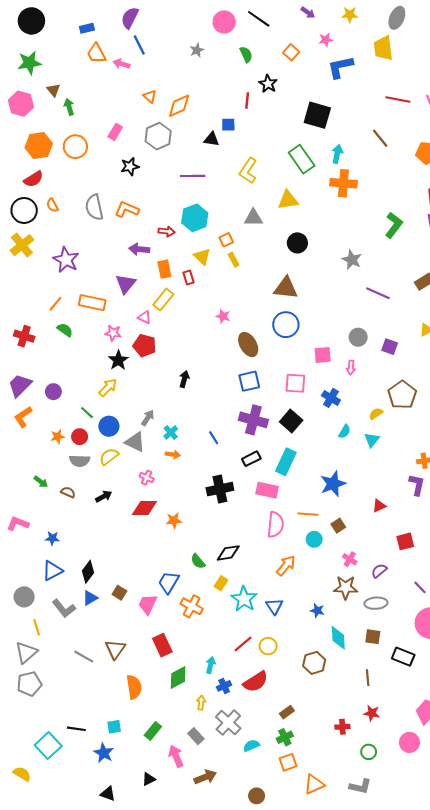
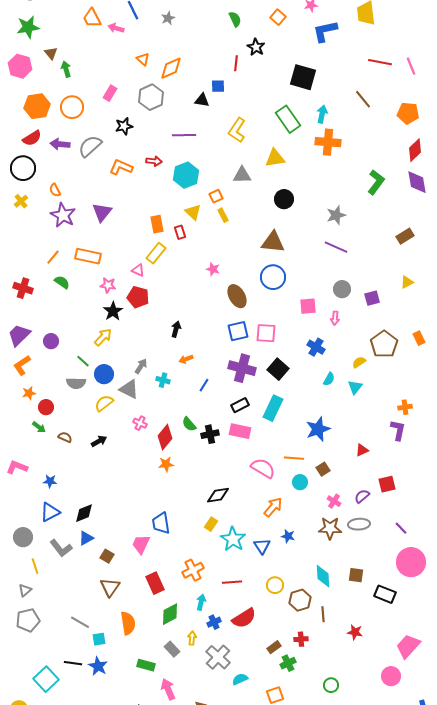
gray star: (197, 50) -> (168, 18), moved
orange semicircle: (52, 205) -> (55, 190), moved
gray semicircle: (94, 207) -> (90, 146), moved, turned 60
red arrow: (167, 231) -> (154, 161), moved
yellow cross: (22, 245) -> (21, 201), size x0.6
purple arrow: (139, 249) -> (60, 144), moved
gray star: (352, 260) -> (336, 215), turned 30
purple triangle: (126, 284) -> (102, 212), moved
purple line: (378, 293) -> (336, 247), moved
purple square: (390, 347) -> (372, 298), turned -35
pink square: (295, 383) -> (266, 333), moved
cyan cross: (171, 432) -> (163, 380), turned -32
orange star: (58, 437) -> (29, 393), moved
red circle: (80, 437) -> (46, 407), moved
blue line: (214, 438) -> (204, 385), turned 64
orange arrow: (173, 454) -> (186, 359), moved, turned 152
gray semicircle: (80, 461) -> (76, 383), moved
black cross: (220, 489) -> (210, 434), size x0.7
pink rectangle: (267, 490) -> (240, 431), moved
red diamond: (145, 508) -> (165, 437), moved, turned -50
pink semicircle: (275, 525) -> (263, 468), turned -65
green semicircle: (198, 561) -> (189, 424), moved
purple semicircle: (379, 571) -> (362, 496), moved
black diamond: (88, 572) -> (84, 513), turned 30
blue trapezoid: (169, 582) -> (161, 523), turned -40
brown square: (119, 593) -> (107, 556), moved
gray ellipse: (376, 603) -> (359, 524), moved
orange cross: (192, 606) -> (193, 570), moved, turned 35
blue star: (317, 611) -> (288, 536), moved
red line: (243, 644) -> (232, 582), turned 36
yellow circle: (268, 646) -> (275, 585), moved
gray triangle: (26, 652) -> (25, 590), size x0.6
gray line: (84, 657) -> (80, 622), moved
brown line: (368, 678) -> (323, 614), moved
red star: (372, 713) -> (355, 632), moved
cyan square: (114, 727) -> (99, 639), moved
red cross: (342, 727) -> (301, 639), moved
green rectangle: (153, 731) -> (146, 665), turned 66
gray rectangle: (196, 736) -> (172, 649), moved
green cross: (285, 737) -> (288, 663), moved
green circle: (369, 752) -> (331, 685), moved
blue star: (104, 753) -> (98, 666), moved

